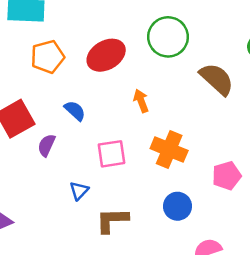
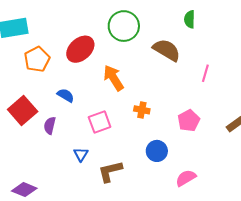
orange arrow: (141, 101) -> (113, 78), size x1.5
orange cross: (169, 150) -> (142, 110), size x0.6

